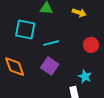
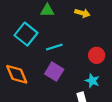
cyan square: (25, 29) -> (26, 34), turned 30
red circle: (91, 45) -> (97, 55), moved

